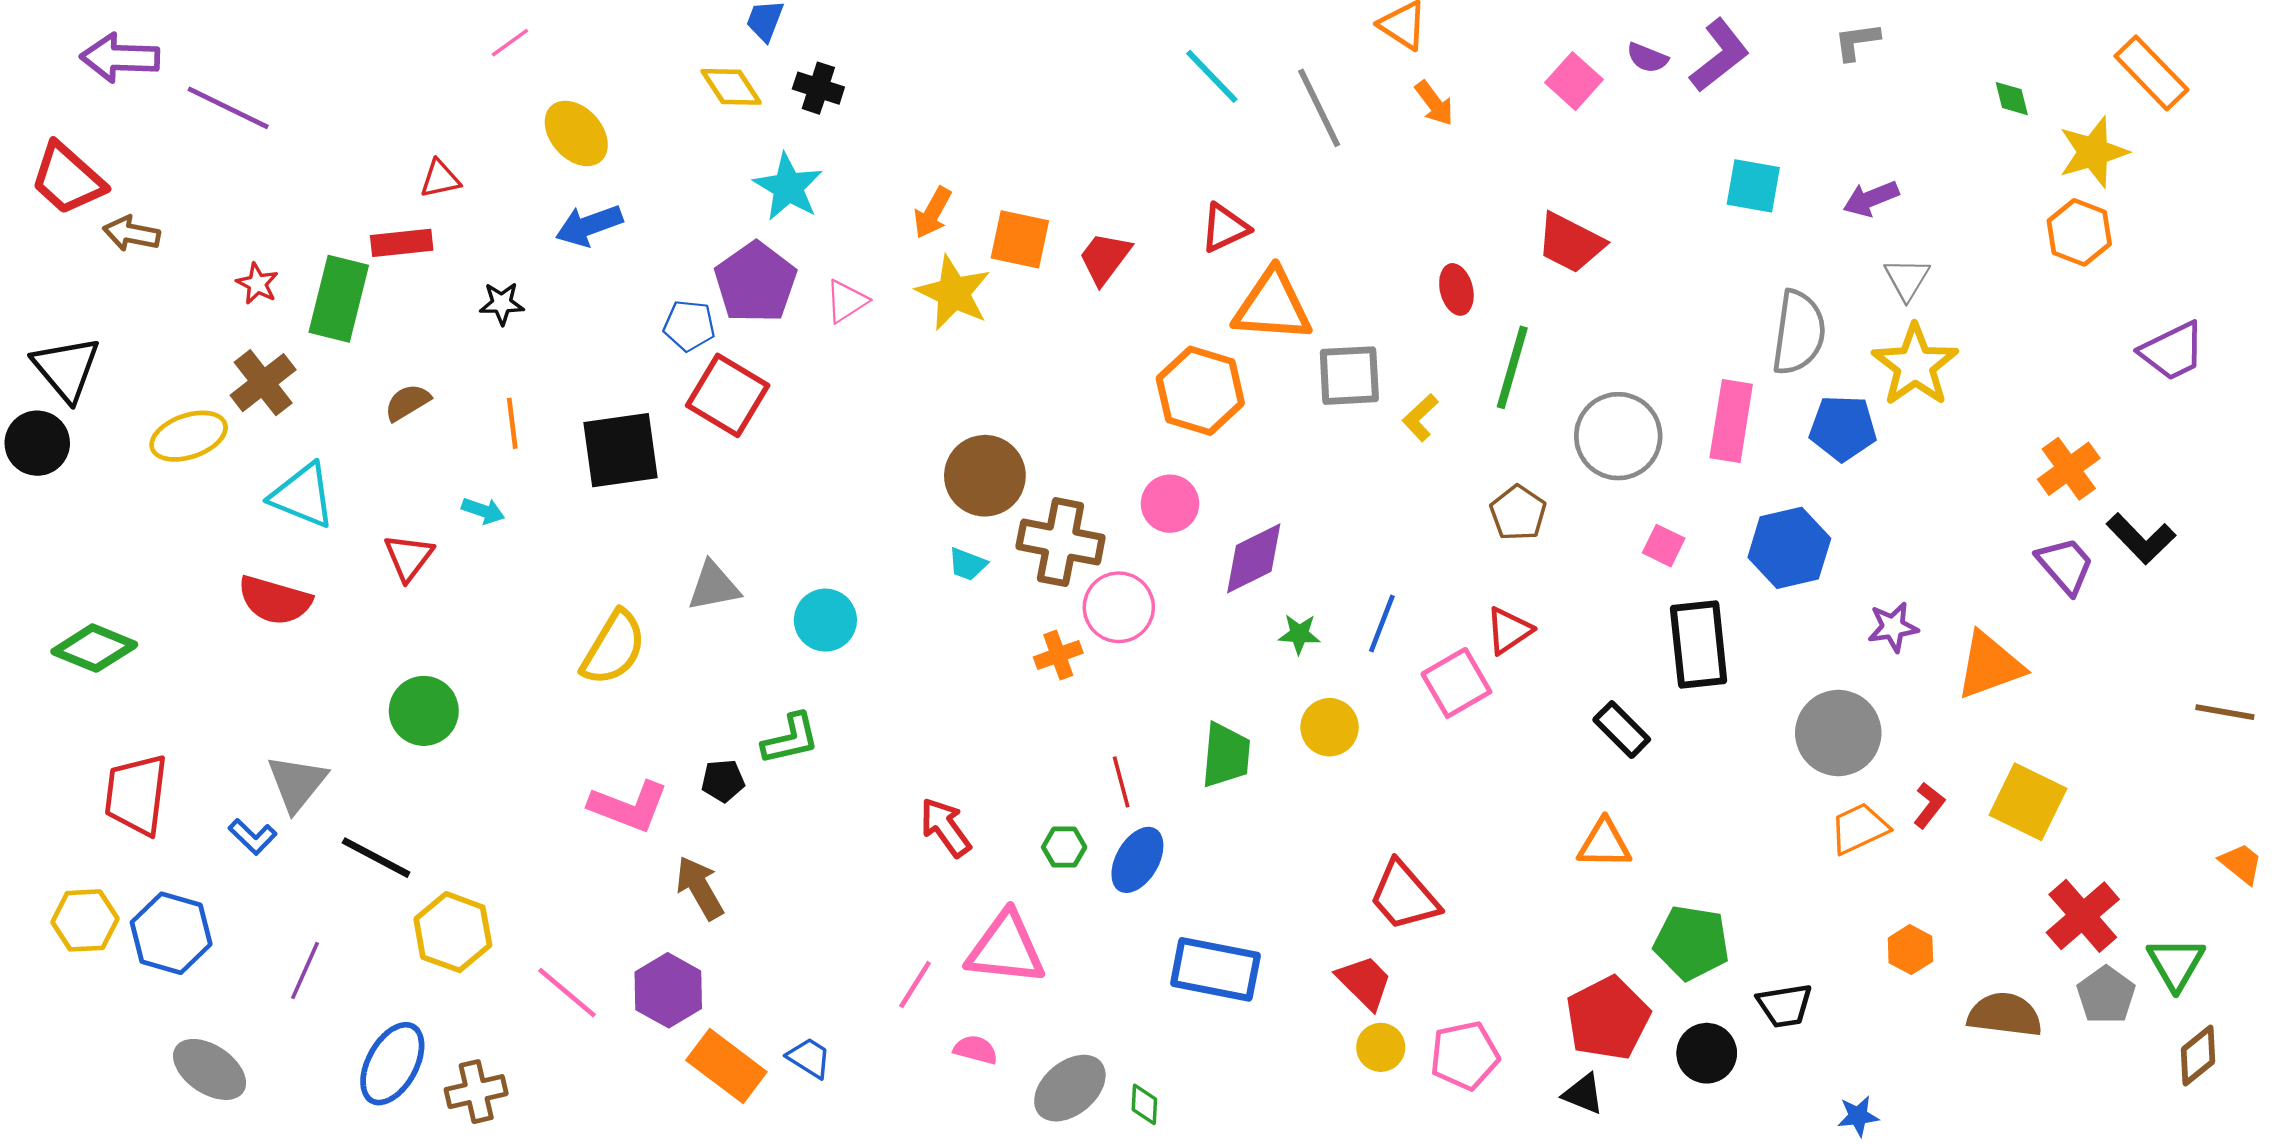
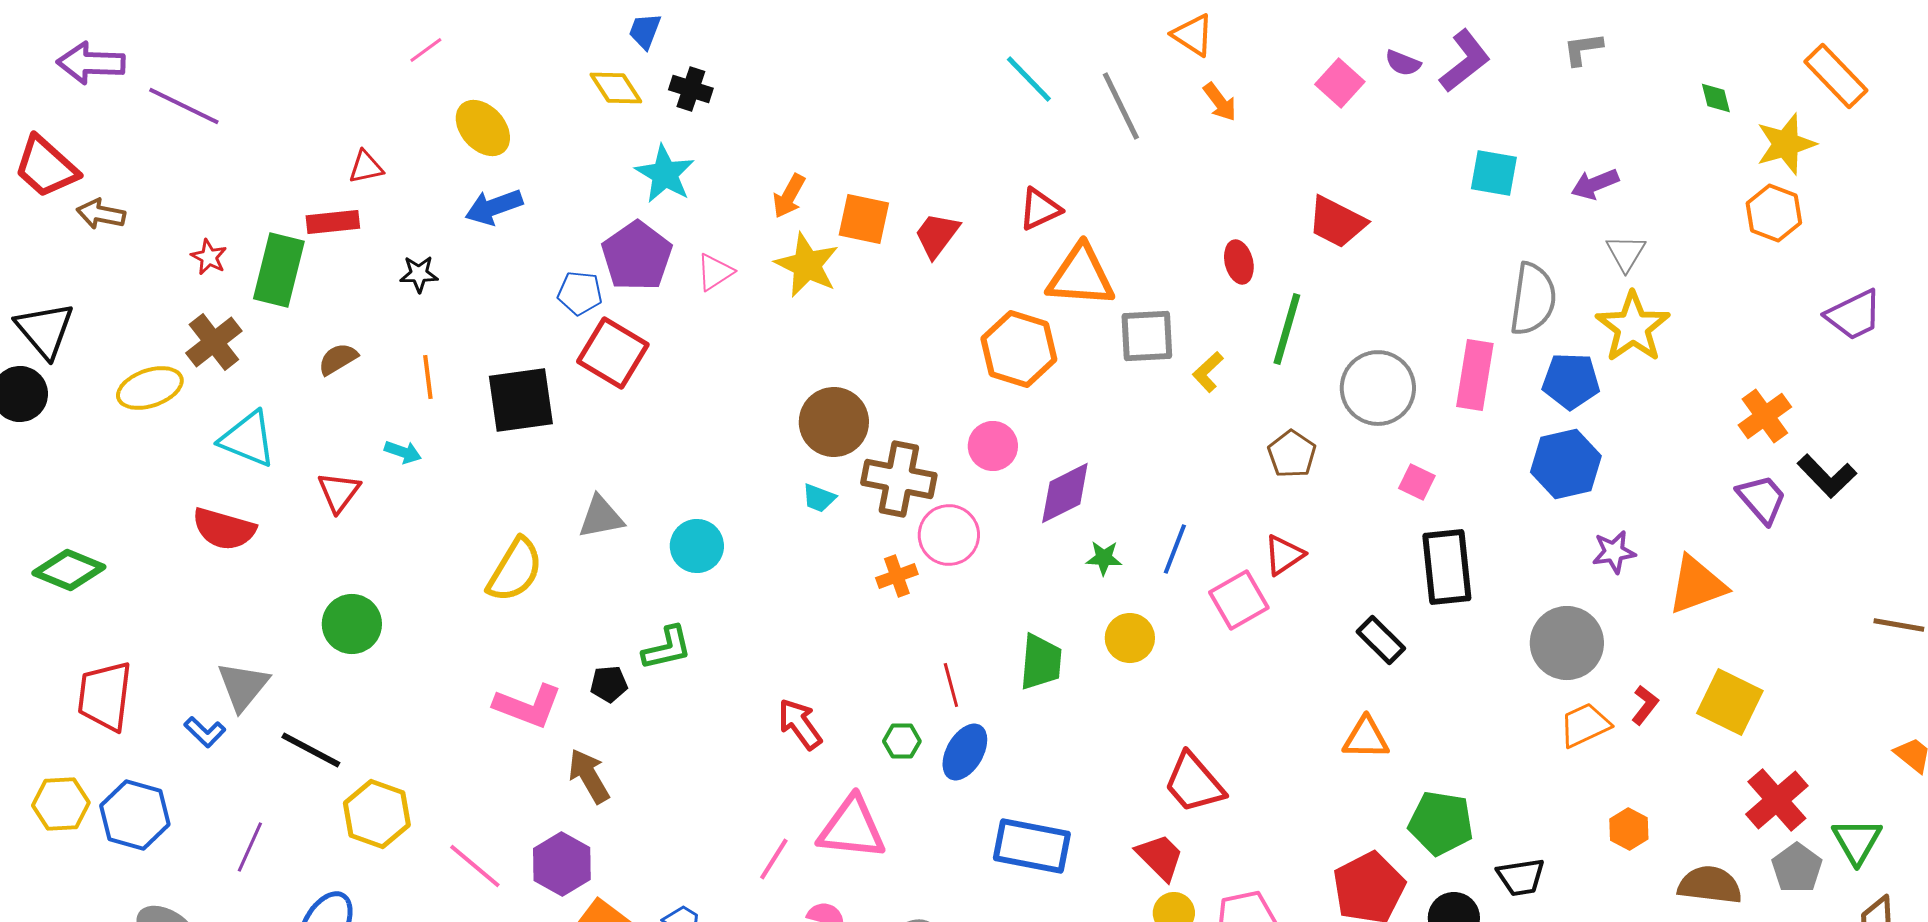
blue hexagon: (1789, 548) -> (1566, 464), moved

